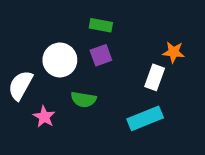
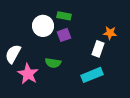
white circle: (60, 60) -> (43, 26), moved
pink star: (44, 117) -> (28, 74), size x1.5

